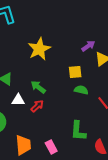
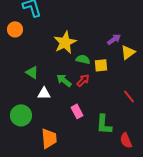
green semicircle: (81, 90) -> (83, 59), moved
red arrow: (37, 106) -> (83, 80), moved
pink rectangle: (51, 147) -> (77, 111), moved

